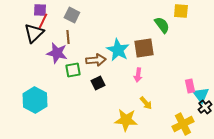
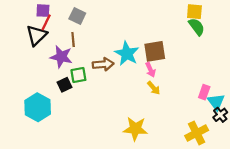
green semicircle: (162, 25) -> (197, 27), moved
pink arrow: (138, 75) -> (150, 70), moved, turned -32
black square: (98, 83) -> (64, 85), moved
pink rectangle: (190, 86) -> (204, 92), turned 32
yellow arrow: (146, 103) -> (154, 88), moved

